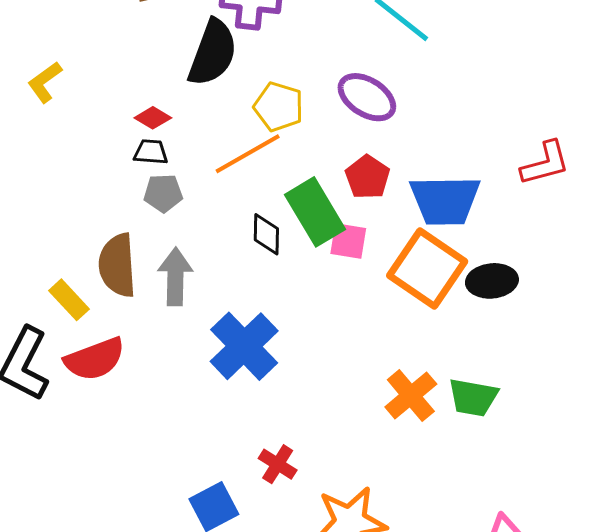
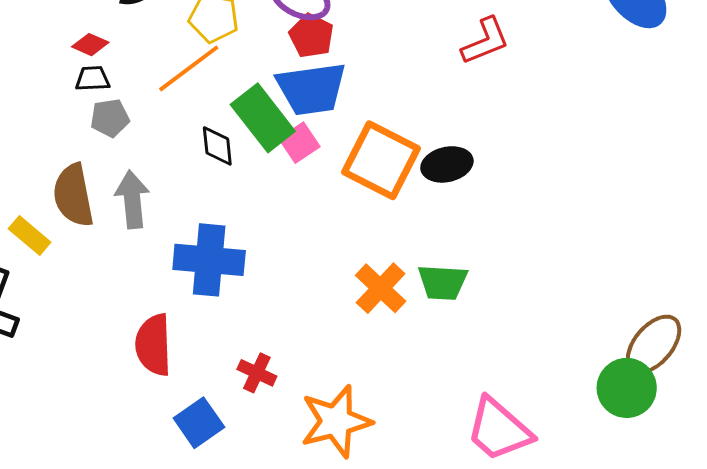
red pentagon: (368, 177) -> (311, 36), moved
blue trapezoid: (445, 200) -> (311, 89), moved
pink square: (348, 241) -> (299, 143), turned -36
blue cross: (244, 346) -> (209, 260), turned -34
red semicircle: (95, 359) -> (153, 345), moved, turned 116

